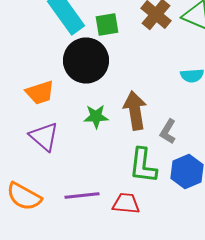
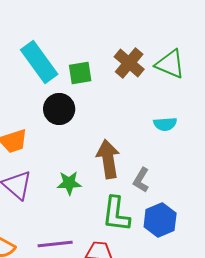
black circle: (86, 60) -> (59, 109), size x0.7
green star: (96, 116) -> (69, 183), moved

